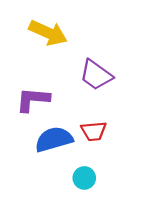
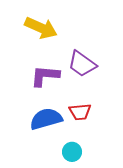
purple L-shape: (33, 100) -> (45, 76), moved

